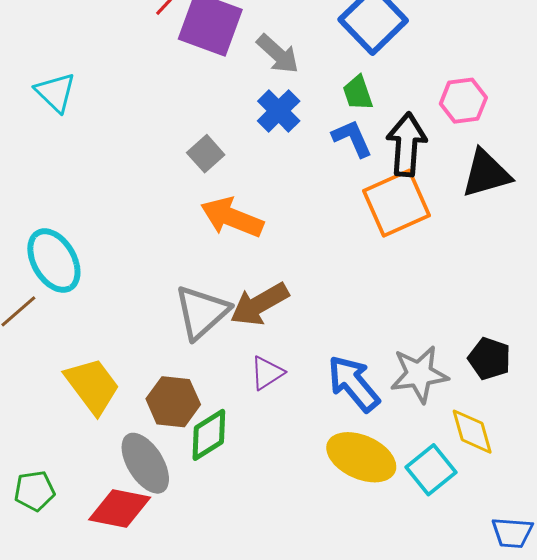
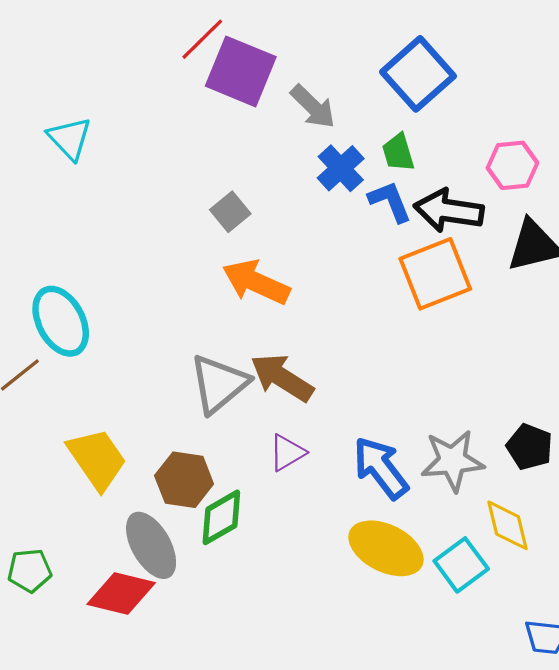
blue cross: (279, 111) -> (341, 168), moved
black arrow: (407, 145) -> (449, 211), turned -88
brown arrow: (259, 304) -> (282, 378), turned 60

